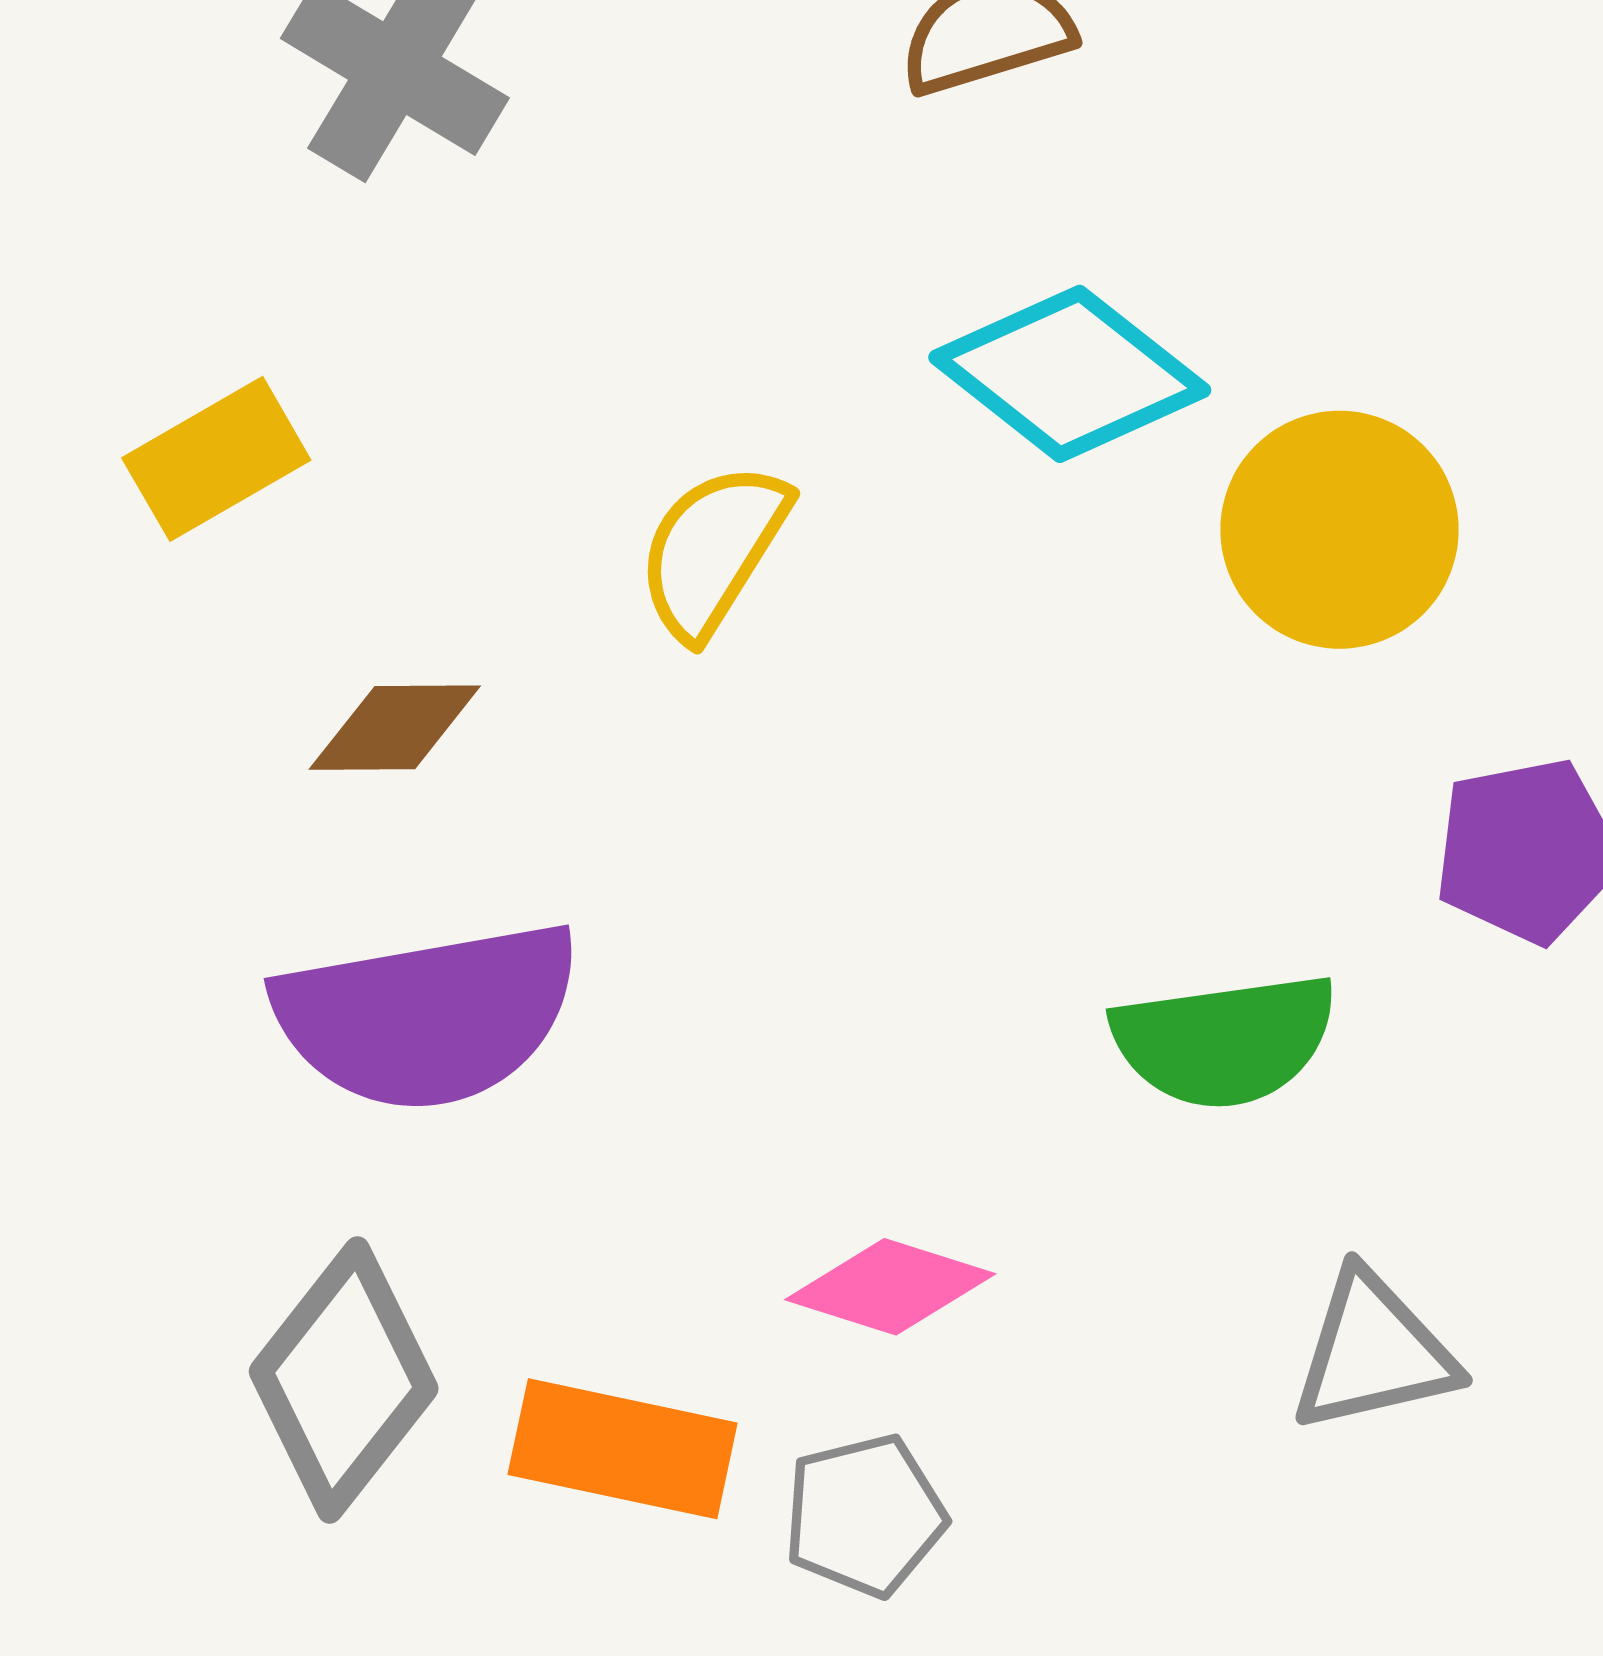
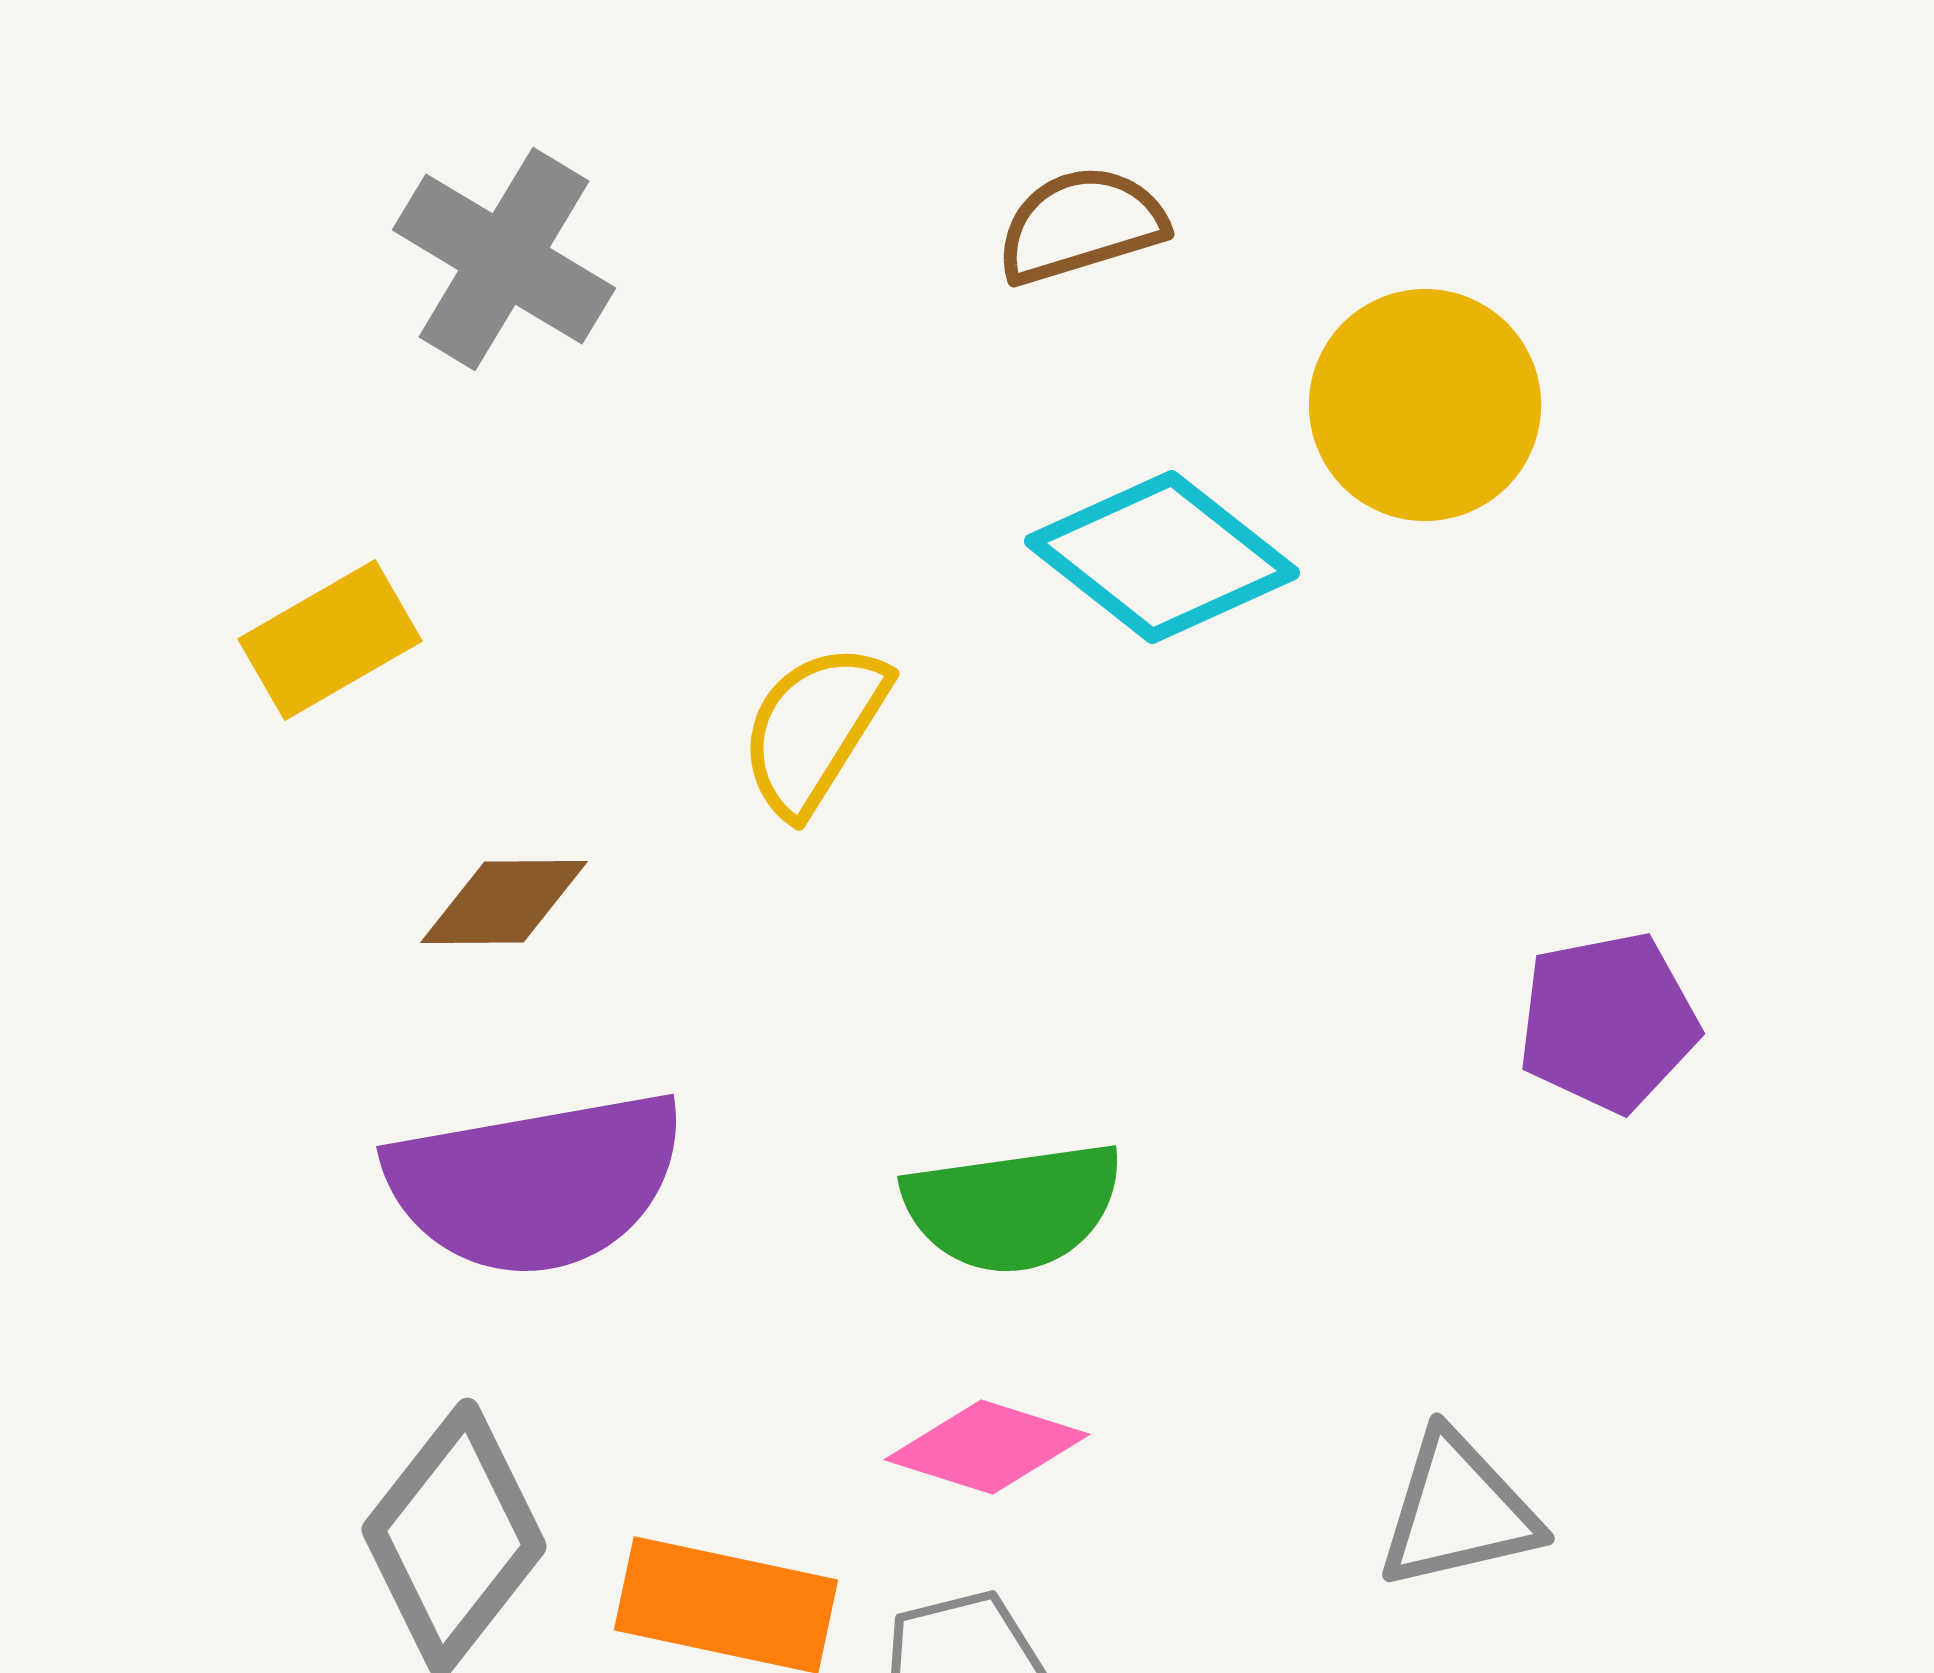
yellow circle: (1340, 530) -> (1425, 405), moved
green semicircle: (1225, 1041) -> (1013, 1207), moved

